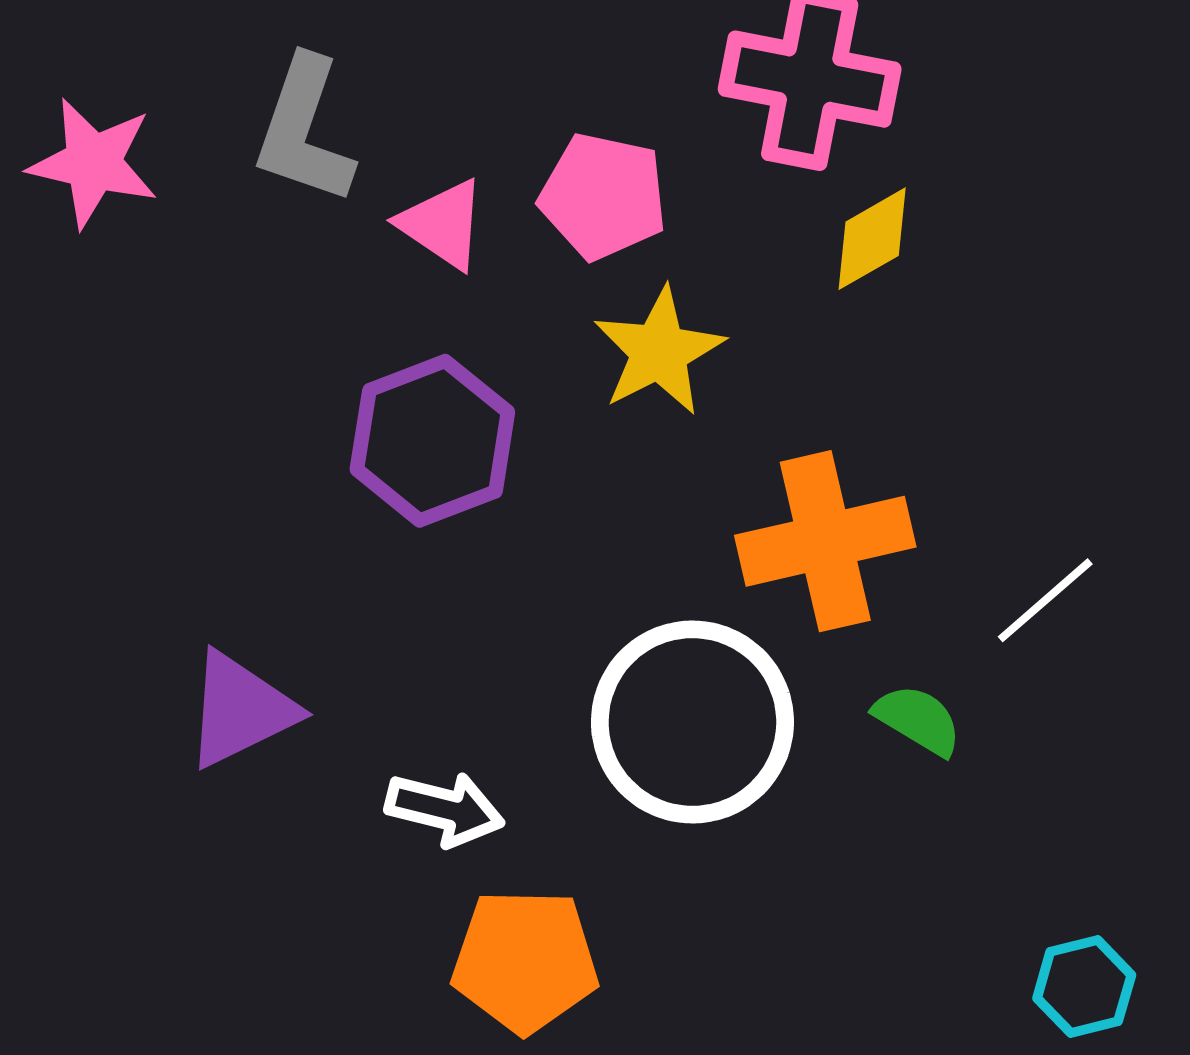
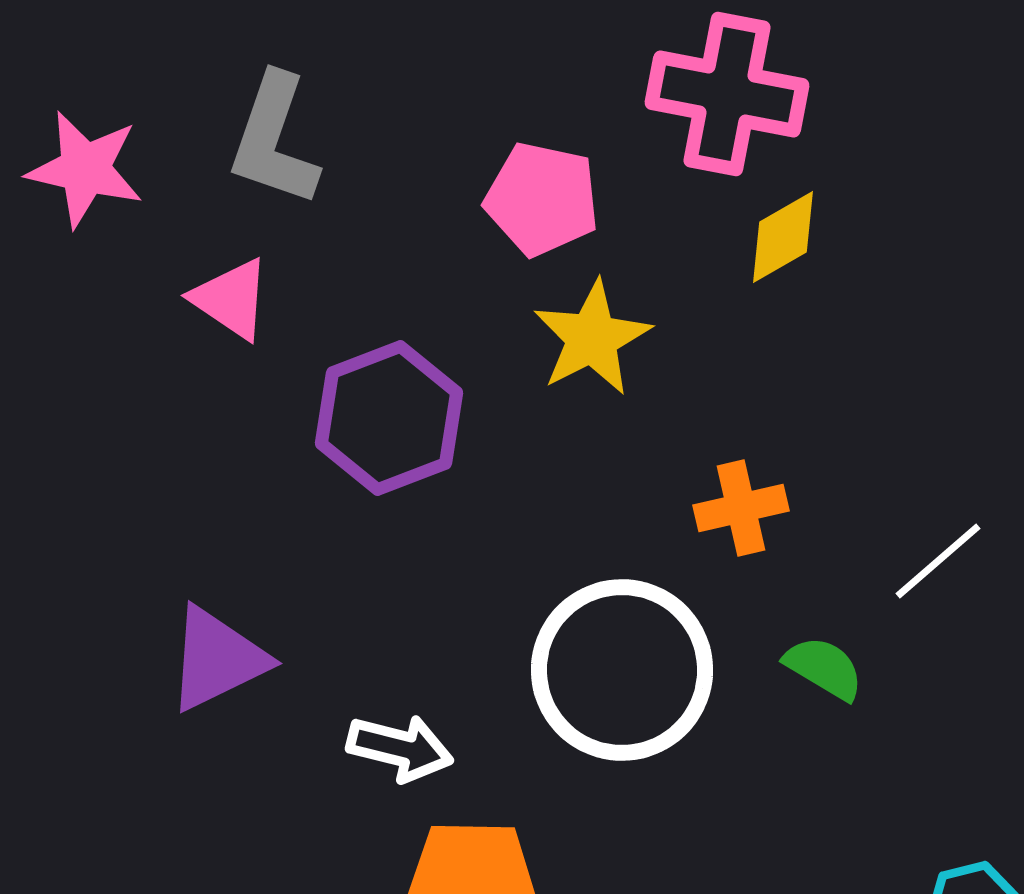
pink triangle: (442, 224) -> (231, 299), moved
orange cross: (825, 541) -> (741, 508), size x0.6

